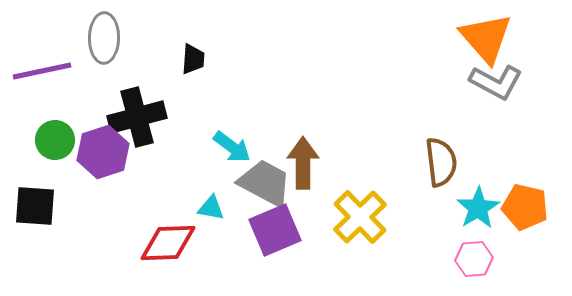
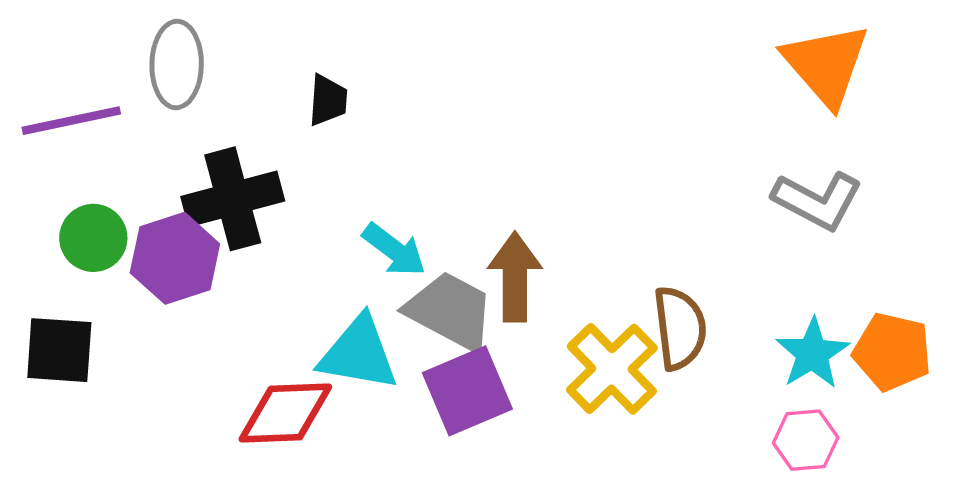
gray L-shape: (496, 82) -> (817, 201), moved
brown semicircle: (441, 162) -> (680, 328), moved
cyan triangle: (211, 208) -> (359, 353), size x1.8

